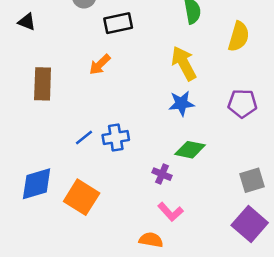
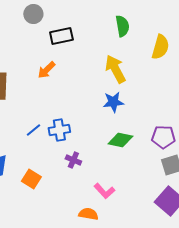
purple pentagon: (242, 103) -> (163, 137), moved
purple cross: (162, 174) -> (73, 160), moved
orange square: (82, 197) -> (31, 179), size x0.7

